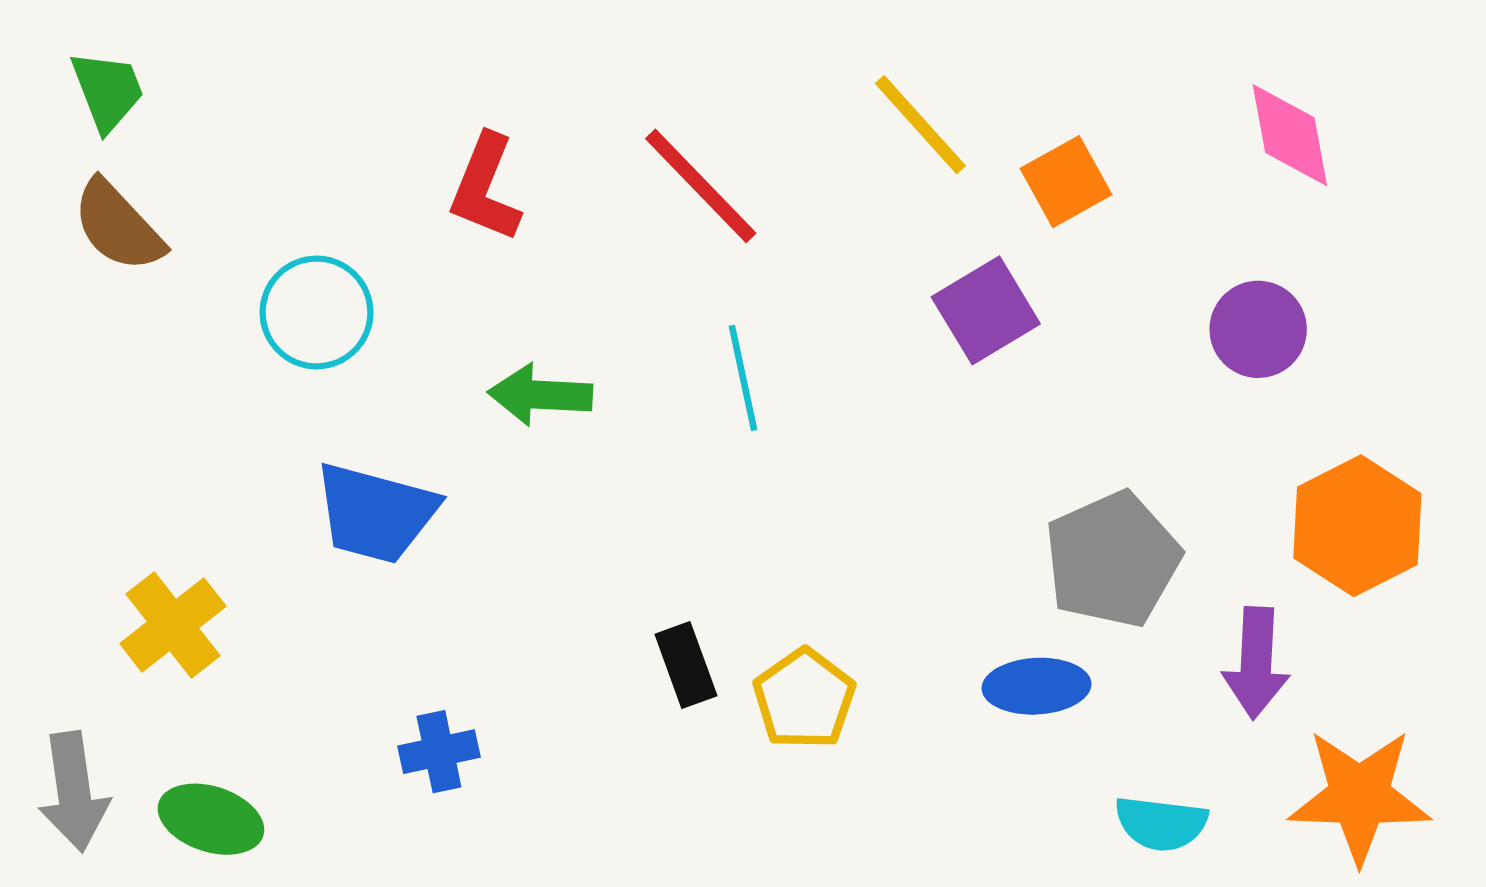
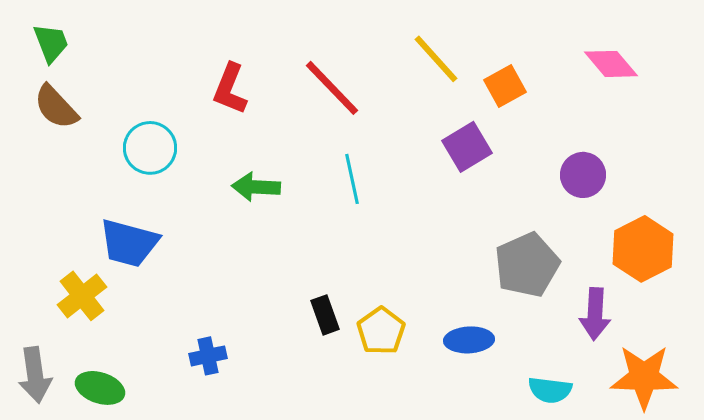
pink diamond: (1290, 135) -> (611, 64), turned -30
purple circle: (1258, 329) -> (583, 175), moved
blue trapezoid: (376, 513) -> (129, 243), moved
blue ellipse: (1036, 686) -> (469, 340), moved

